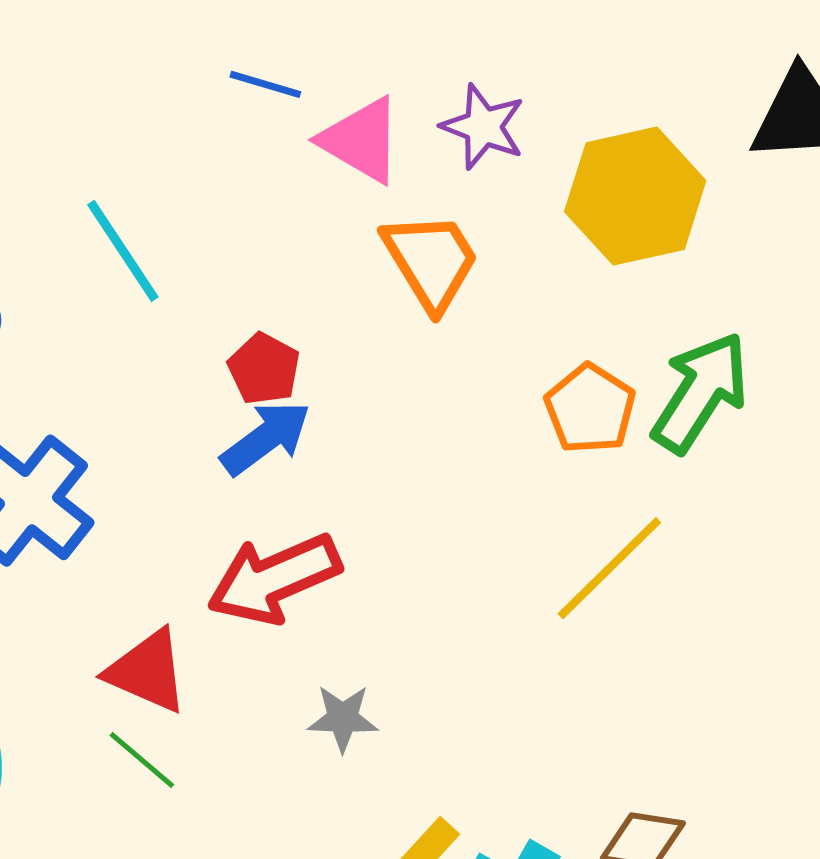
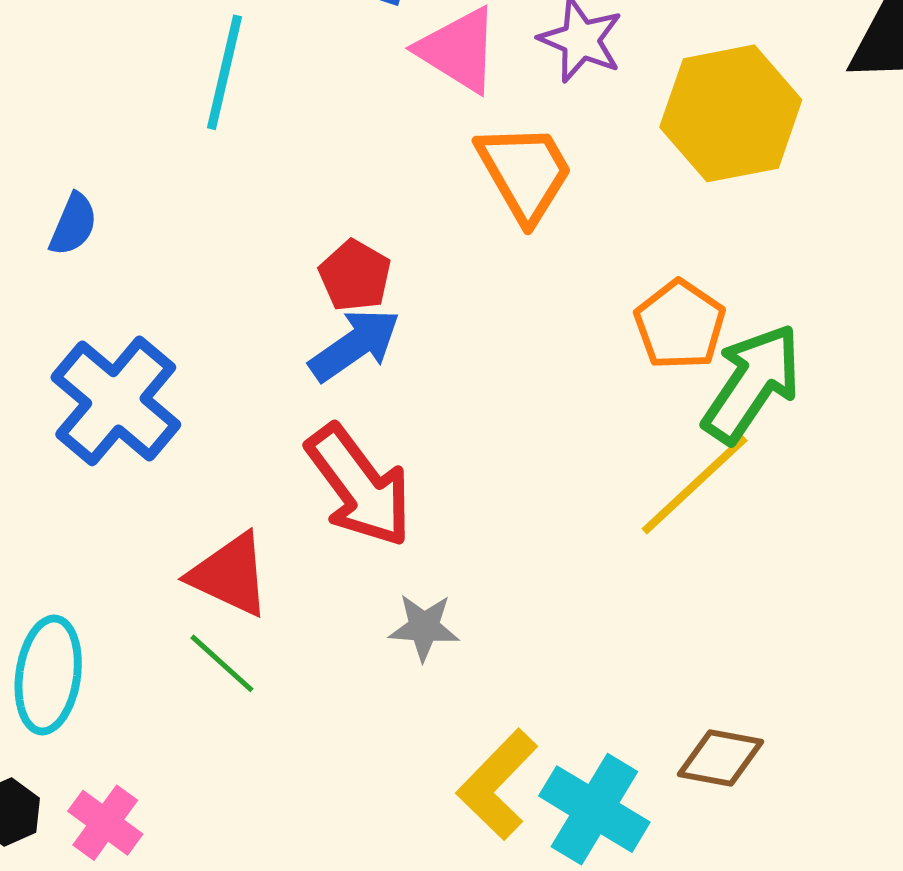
cyan line: (123, 251) -> (224, 72), moved, turned 45
green arrow: (700, 392) -> (752, 383), moved
red arrow: (274, 579) -> (359, 486), turned -105

